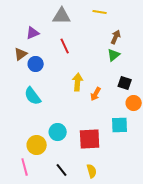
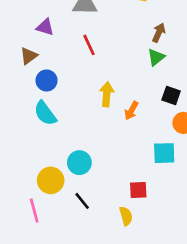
purple triangle: (33, 33) -> (45, 27), turned 40
blue circle: (36, 64) -> (47, 80), moved
red square: (90, 139) -> (138, 190), moved, size x0.6
black line: (62, 170) -> (82, 201), moved

